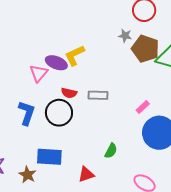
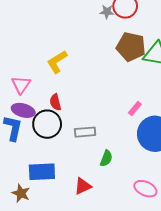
gray star: (125, 36) -> (107, 12), moved
purple ellipse: (56, 63) -> (23, 110), moved
red semicircle: (69, 93) -> (55, 102), turned 70
gray rectangle: (98, 95) -> (85, 132), moved

